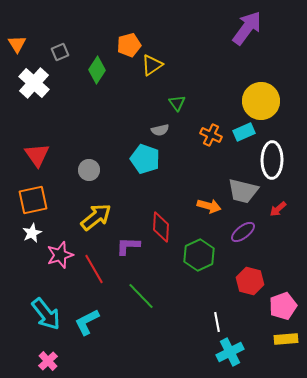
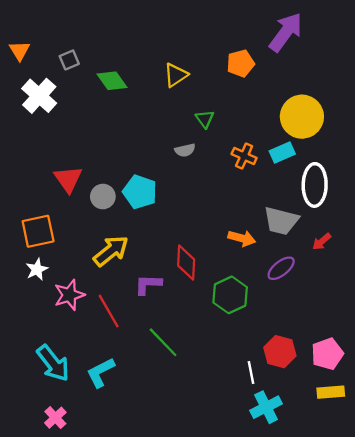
orange pentagon: (129, 45) -> (241, 63), moved
green diamond: (97, 70) -> (112, 81), turned -68
red triangle: (37, 155) -> (68, 179), moved
cyan pentagon: (145, 159) -> (140, 192), moved
red hexagon: (250, 281) -> (280, 352), moved

